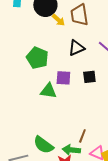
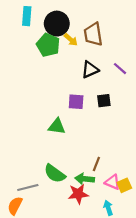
green pentagon: (37, 58) -> (48, 45), moved
green triangle: (48, 91) -> (57, 126), moved

